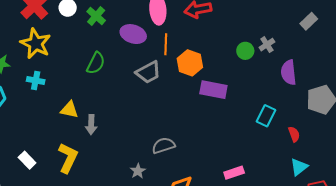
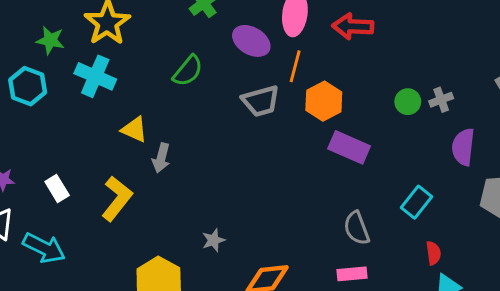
cyan cross: (36, 81) -> (95, 76), size x1.5
red semicircle: (294, 134) -> (433, 253), moved
gray semicircle: (163, 146) -> (357, 228), moved, turned -105

